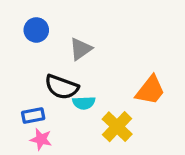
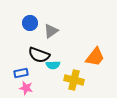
blue circle: (36, 30) -> (30, 23), moved
yellow cross: (117, 127) -> (74, 80), turned -30

